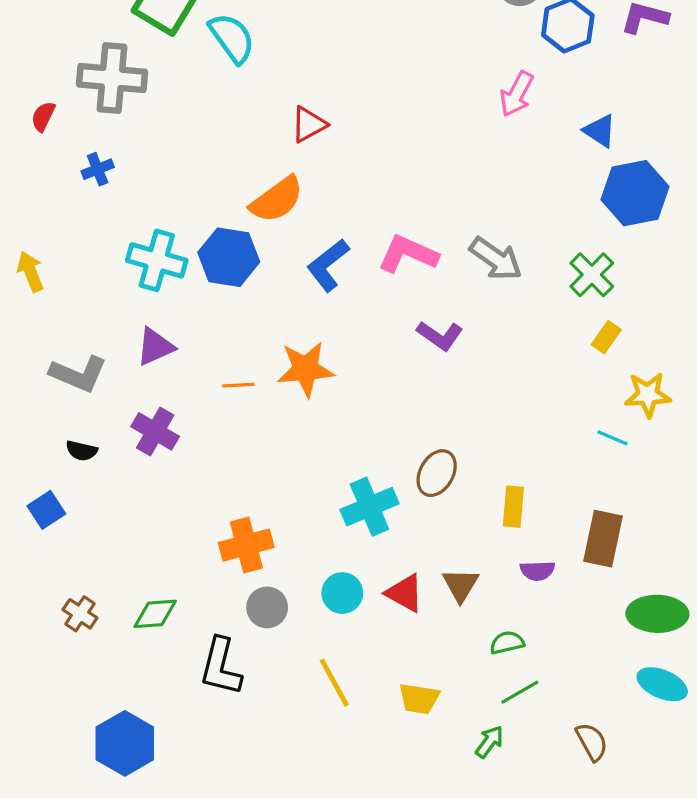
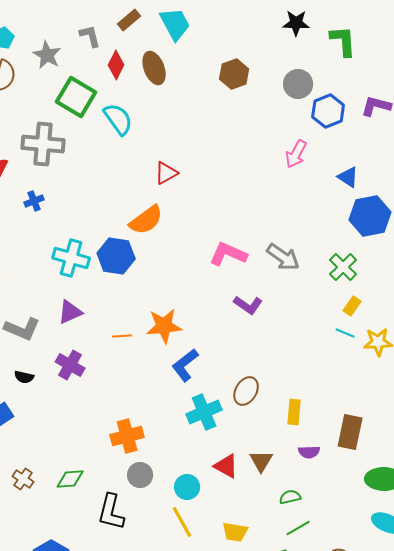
blue L-shape: (328, 265) -> (185, 365), moved
cyan line: (613, 438) -> (345, 333), moved
cyan circle: (342, 593) -> (187, 487), moved

